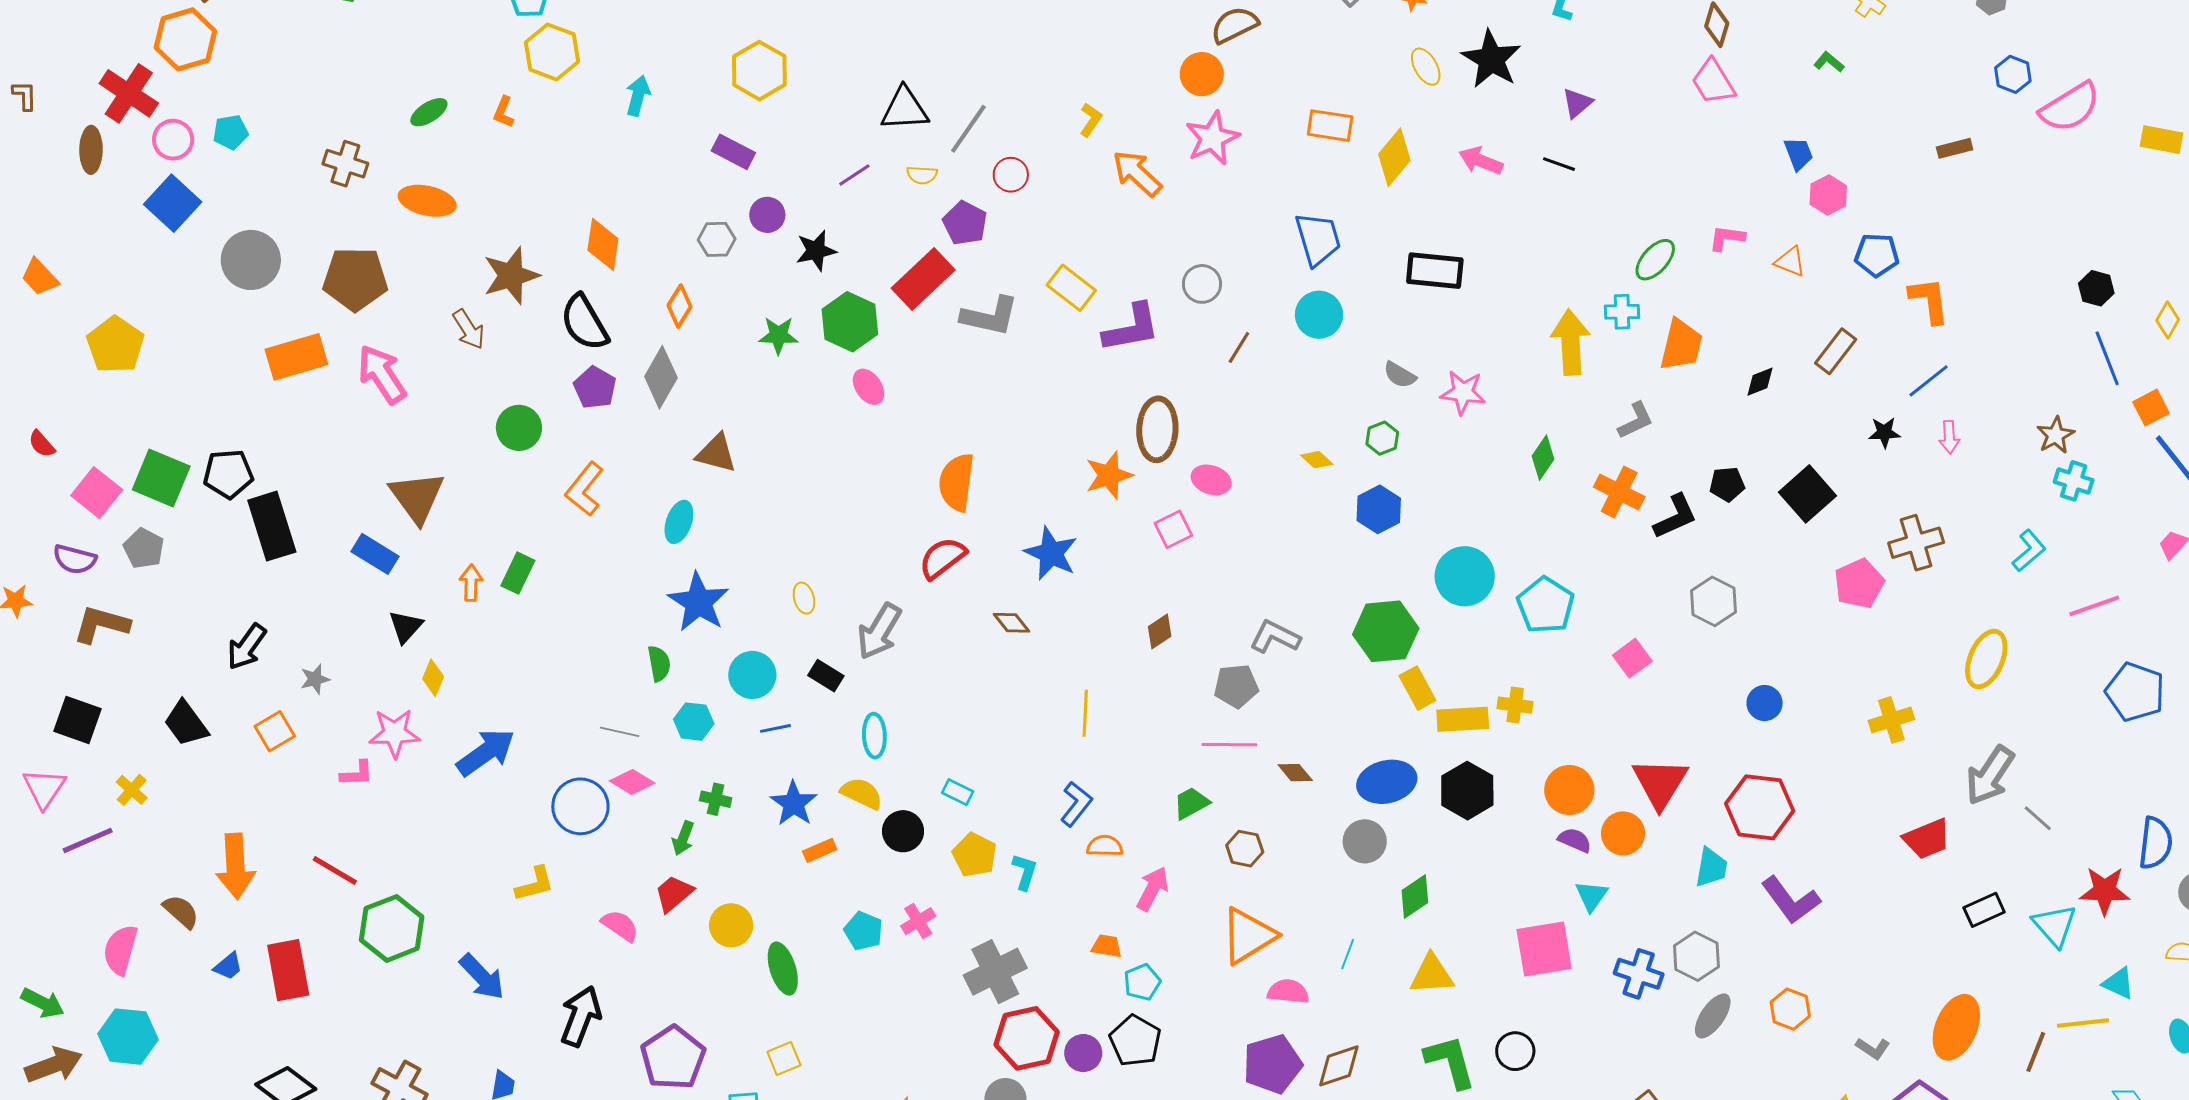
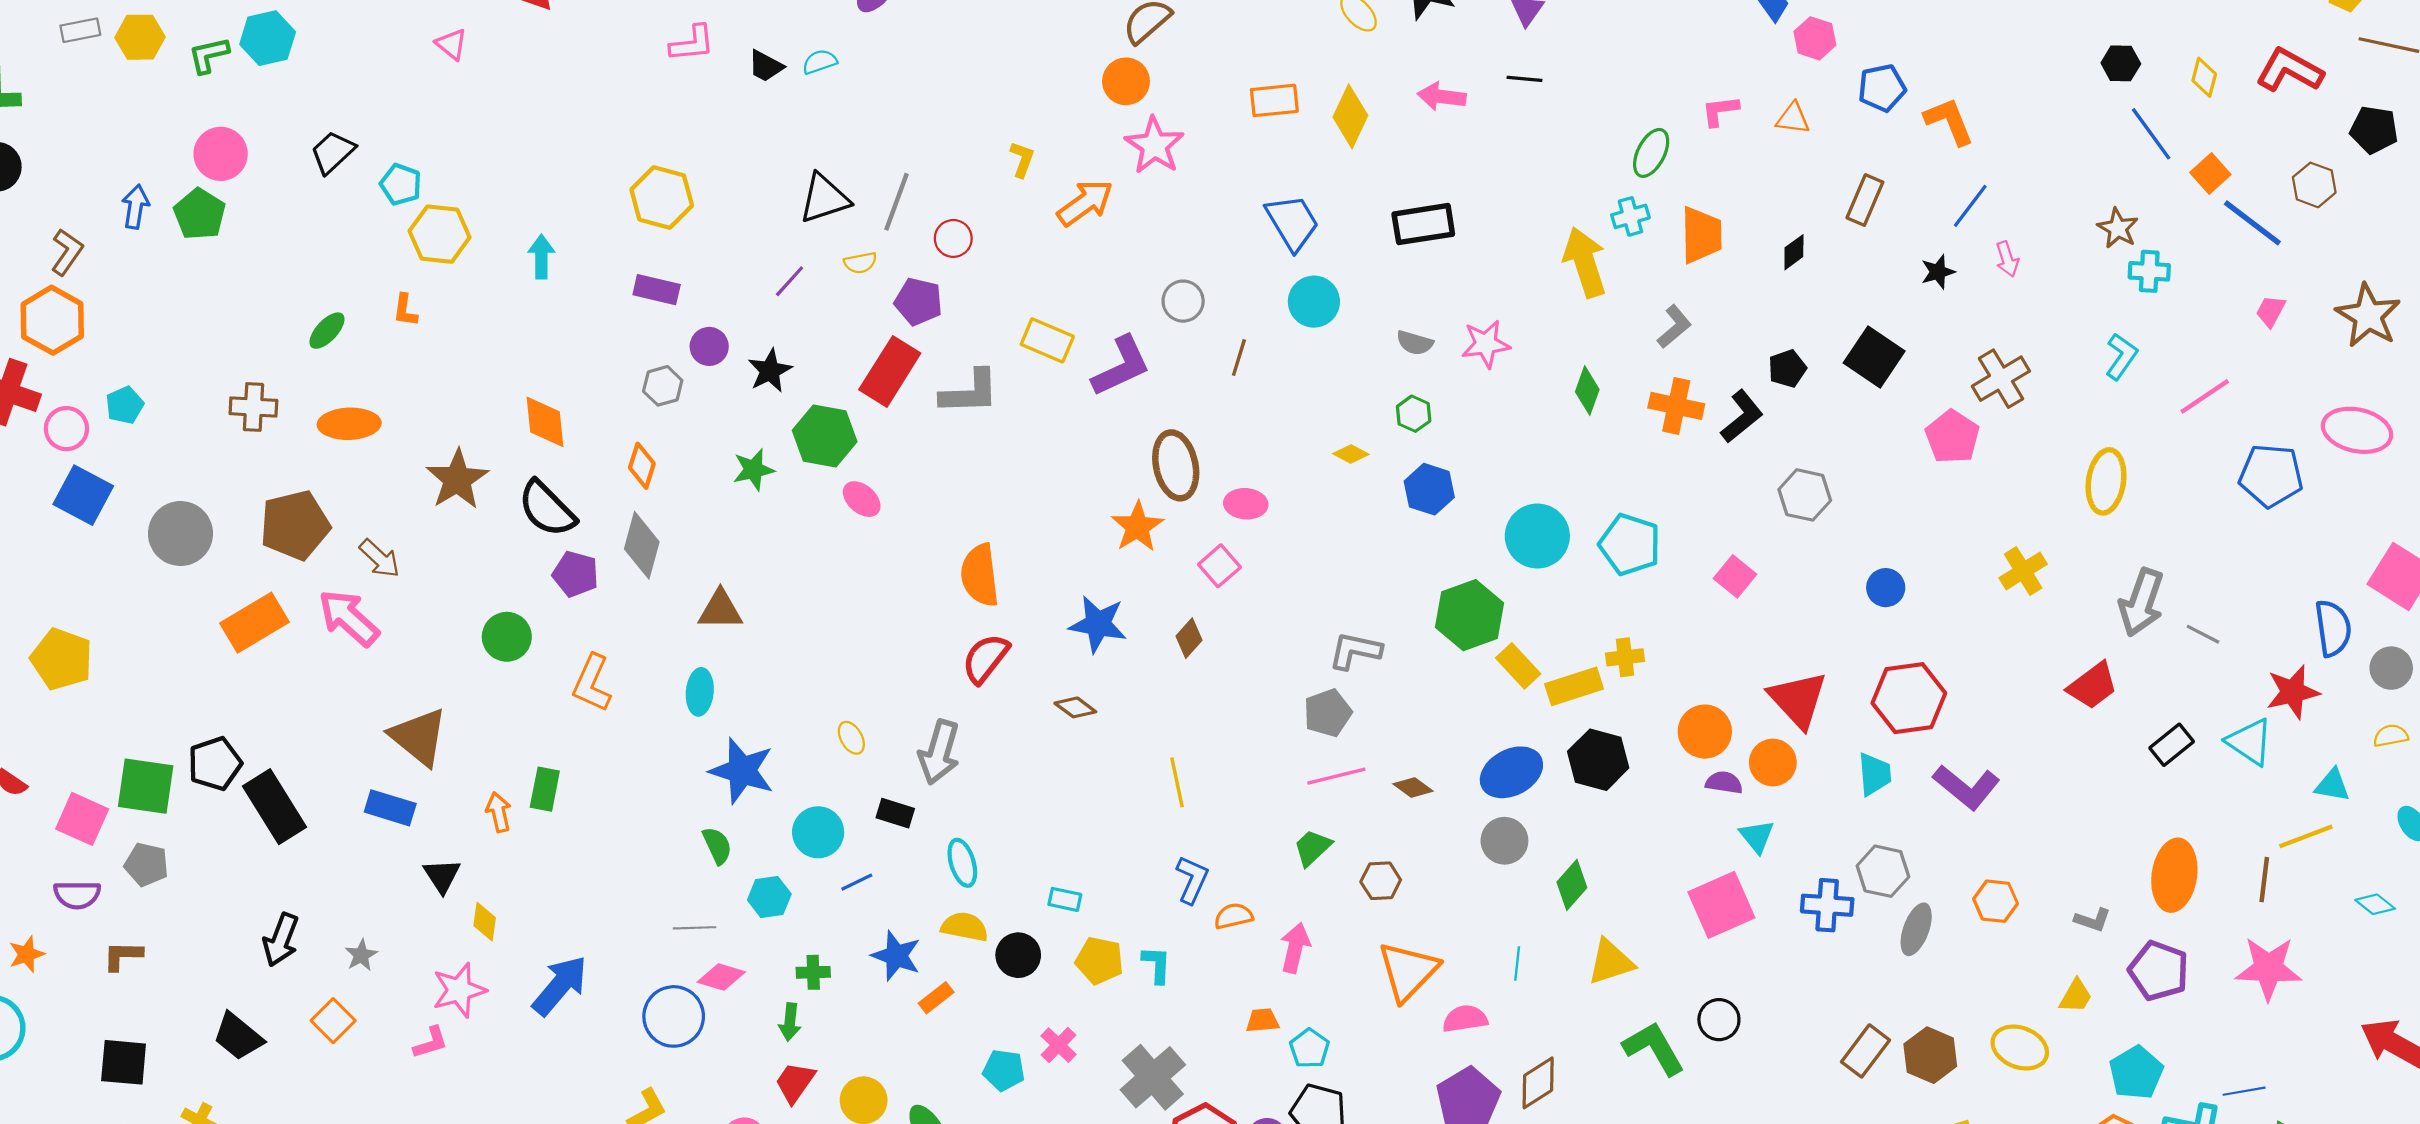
orange arrow: (1137, 173) -> (1085, 203), turned 116
brown arrow: (469, 329) -> (380, 558), moved
brown L-shape: (101, 624) -> (123, 956), size x0.7
brown diamond: (1160, 631) -> (1189, 638), moved

